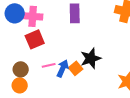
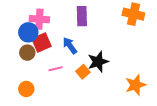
blue circle: (15, 13) -> (28, 32), moved
blue arrow: (63, 68) -> (70, 45), moved, turned -60
brown circle: (21, 69) -> (27, 53), moved

